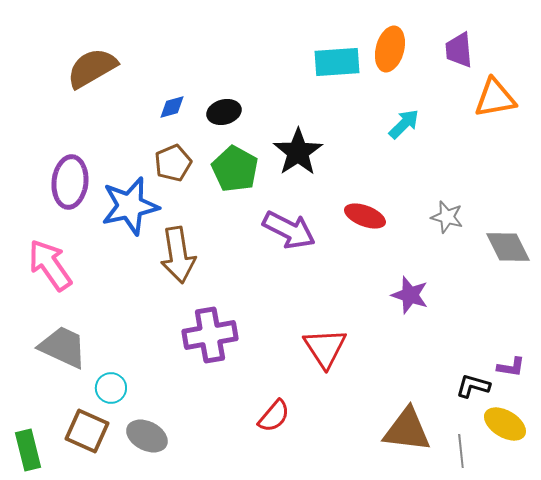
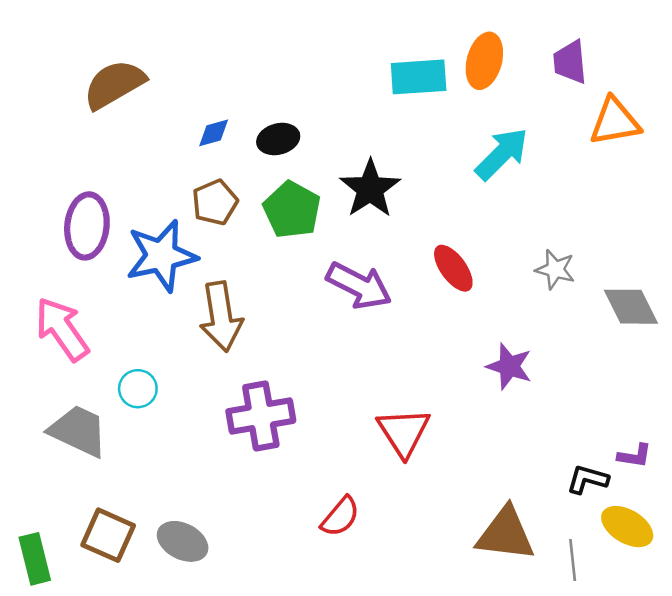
cyan arrow: (404, 124) -> (502, 154), size x1.4
red ellipse: (365, 216) -> (453, 268), turned 33
cyan circle: (111, 388) -> (138, 389), moved

